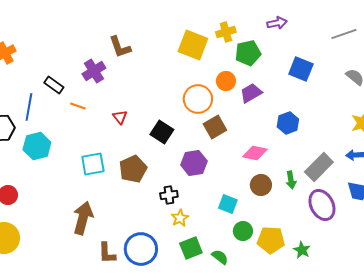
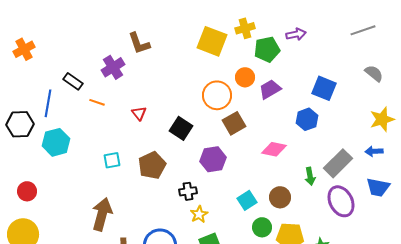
purple arrow: (277, 23) -> (296, 34), moved
blue square: (301, 69) -> (324, 88), moved
cyan square: (93, 164) -> (112, 160), size x0.7
brown circle: (261, 185) -> (280, 197), moved
cyan square: (228, 204) -> (247, 200), turned 36

